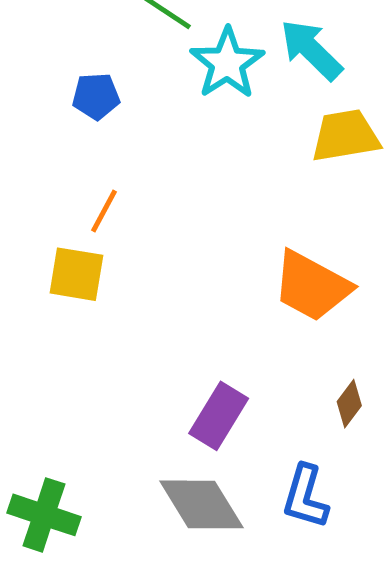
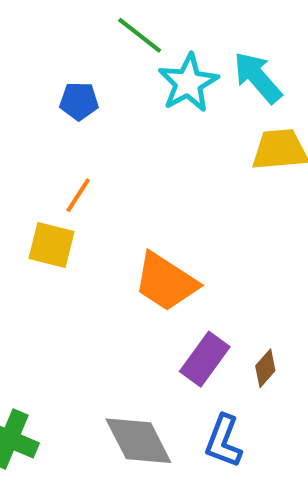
orange trapezoid: (312, 286) -> (166, 282), moved
purple rectangle: (219, 416) -> (205, 359), moved

